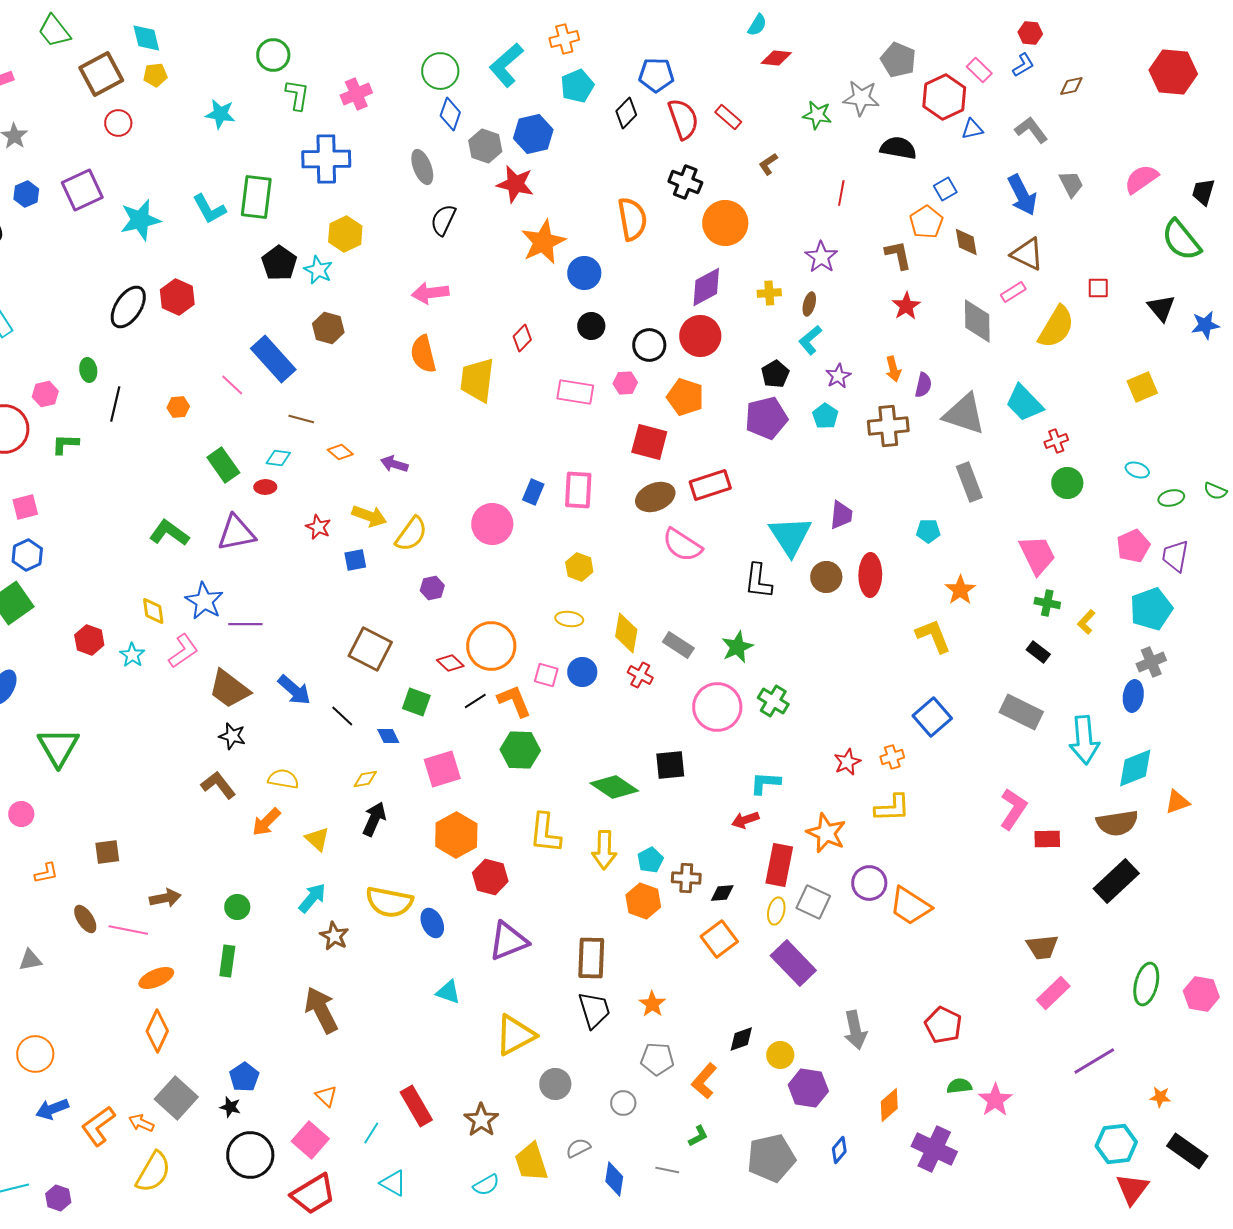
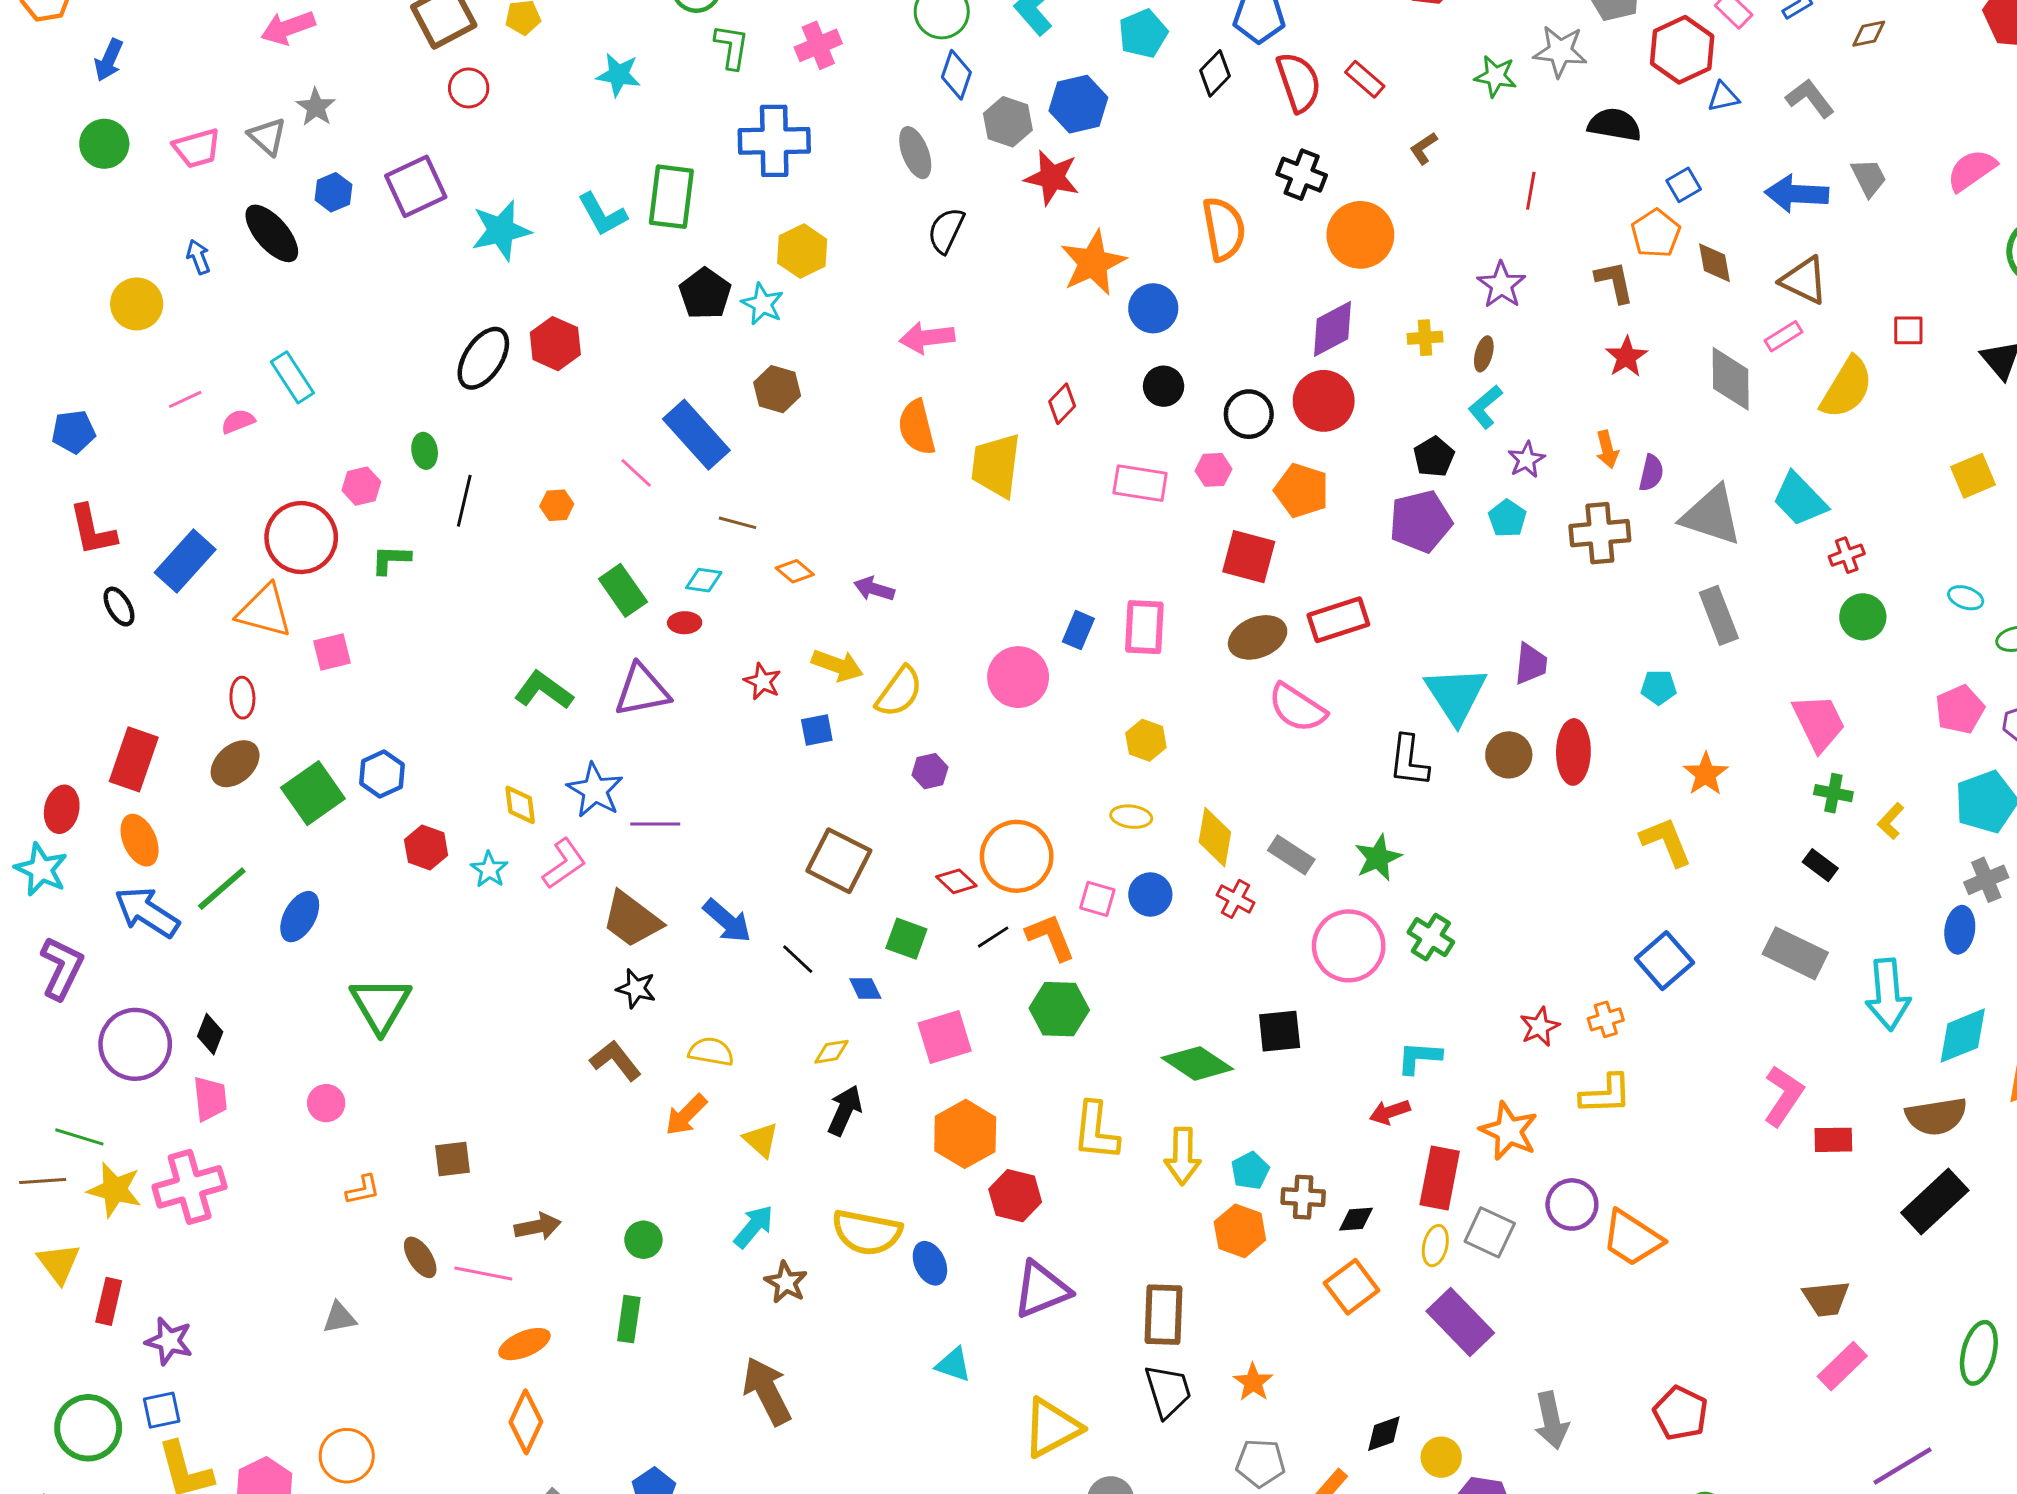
blue arrow: (1022, 195) -> (1797, 194), turned 120
blue hexagon: (27, 555) -> (382, 774), moved

